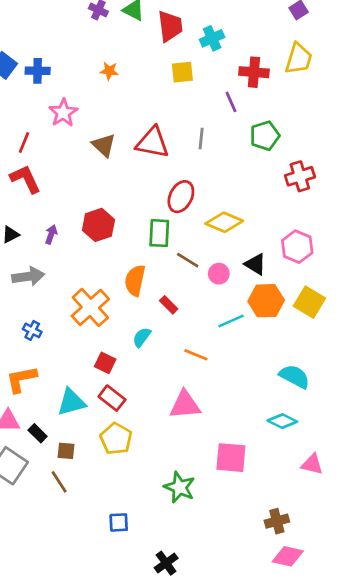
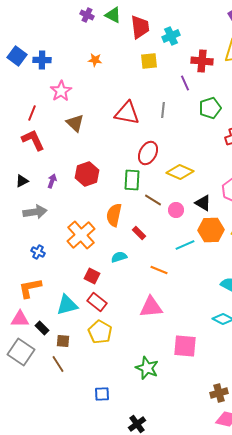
brown triangle: (104, 145) -> (75, 123), moved
cyan semicircle: (142, 337) -> (119, 257), turned 35

